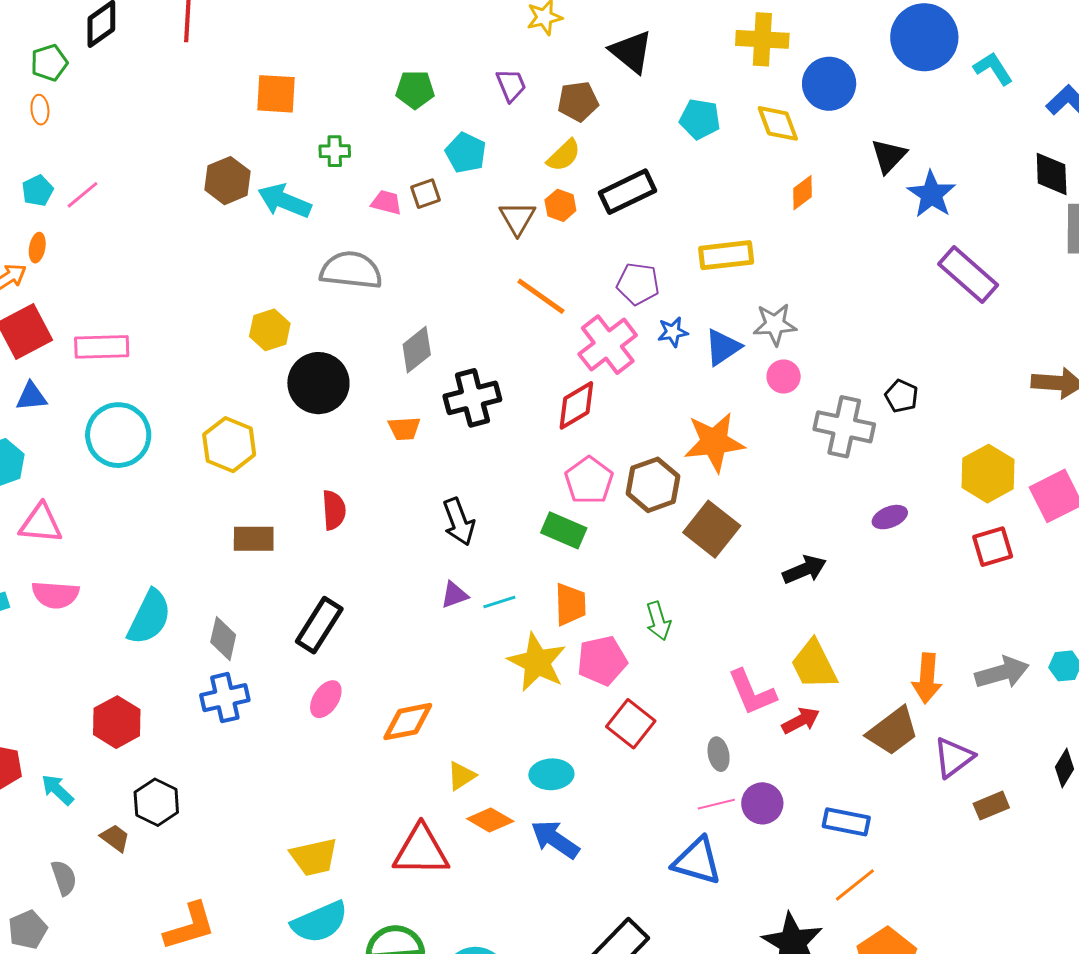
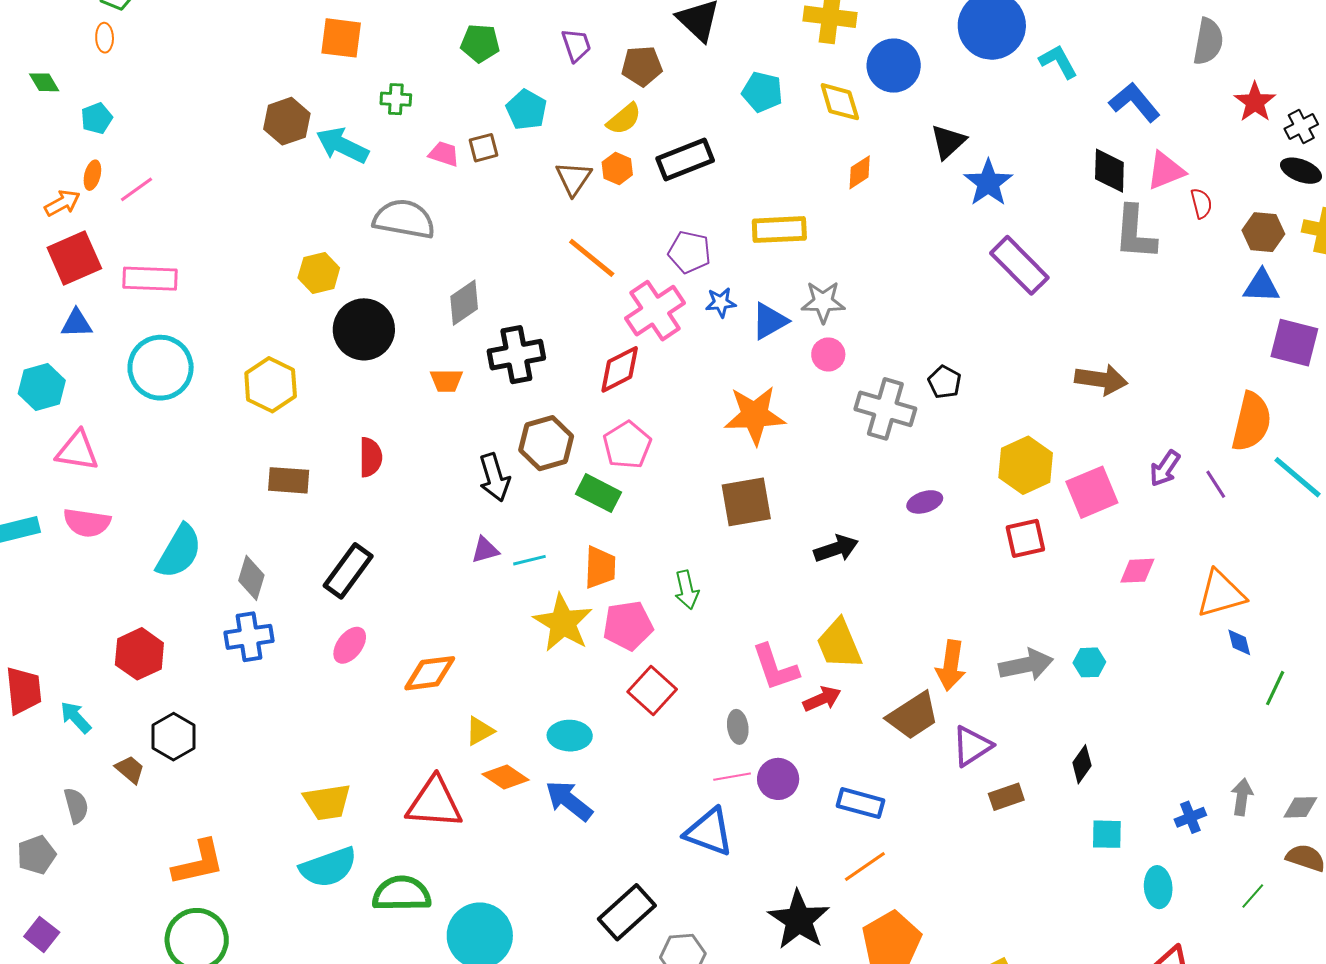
pink line: (82, 195) -> (136, 189), moved
brown hexagon: (653, 485) -> (546, 443), moved
brown square: (712, 529) -> (746, 502), turned 38

